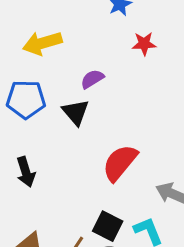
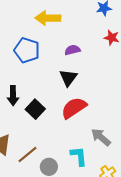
black triangle: (76, 112) -> (68, 78), moved
black square: (108, 226) -> (35, 109), moved

